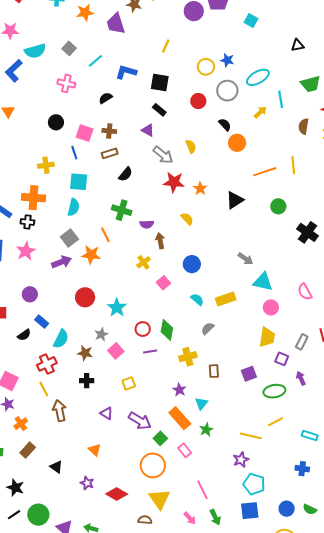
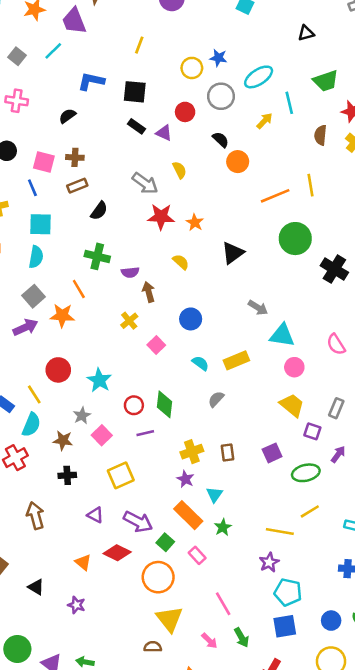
cyan line: (95, 61) -> (53, 51), moved
purple triangle: (148, 130) -> (164, 133), moved
black triangle: (235, 200) -> (233, 253), moved
green circle: (278, 206) -> (295, 239), size x1.6
yellow trapezoid: (267, 337) -> (292, 405), turned -55
yellow cross: (188, 357) -> (192, 452), moved
purple arrow: (301, 378) -> (338, 454), turned 64
yellow square: (129, 383) -> (121, 475), size x1.5
yellow line: (44, 389) -> (34, 394), moved
red diamond: (117, 494) -> (117, 553), moved

